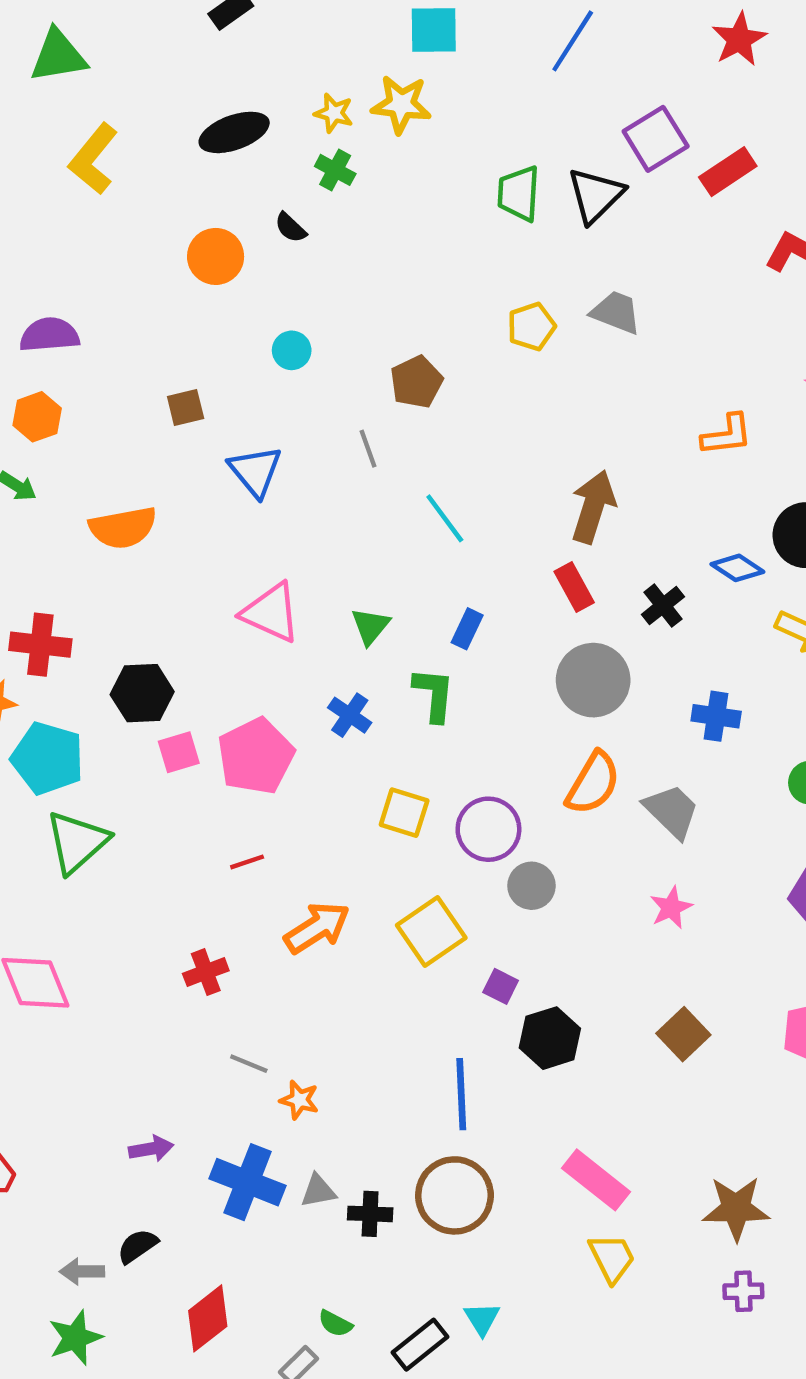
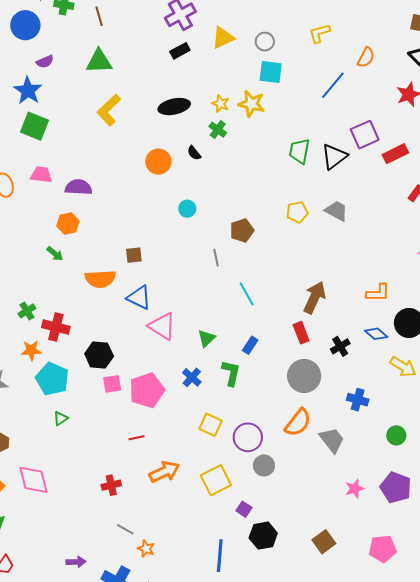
brown square: (186, 407) -> (134, 255), moved
orange L-shape: (727, 435) -> (378, 293), moved
blue triangle: (255, 471) -> (139, 298), moved, turned -32
green triangle: (77, 842) -> (61, 419), size x0.5
pink star: (671, 908) -> (355, 489), moved

